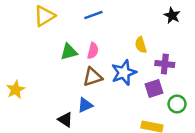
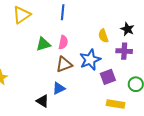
blue line: (93, 15) -> (63, 12), turned -63
black star: (172, 15) -> (127, 29), moved
purple square: (154, 88) -> (108, 77), moved

